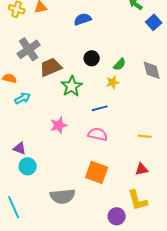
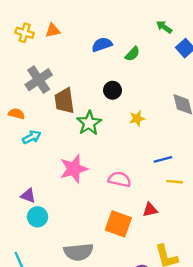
green semicircle: (120, 64) -> (132, 54), moved
brown trapezoid: (51, 67) -> (64, 101), turned -75
blue line: (100, 108) -> (163, 159), moved
pink star: (59, 125) -> (74, 169), size x1.4
red triangle: (142, 169) -> (150, 210), moved

